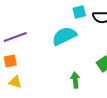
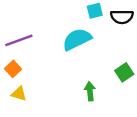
orange square: (10, 61) -> (13, 69), turned -32

